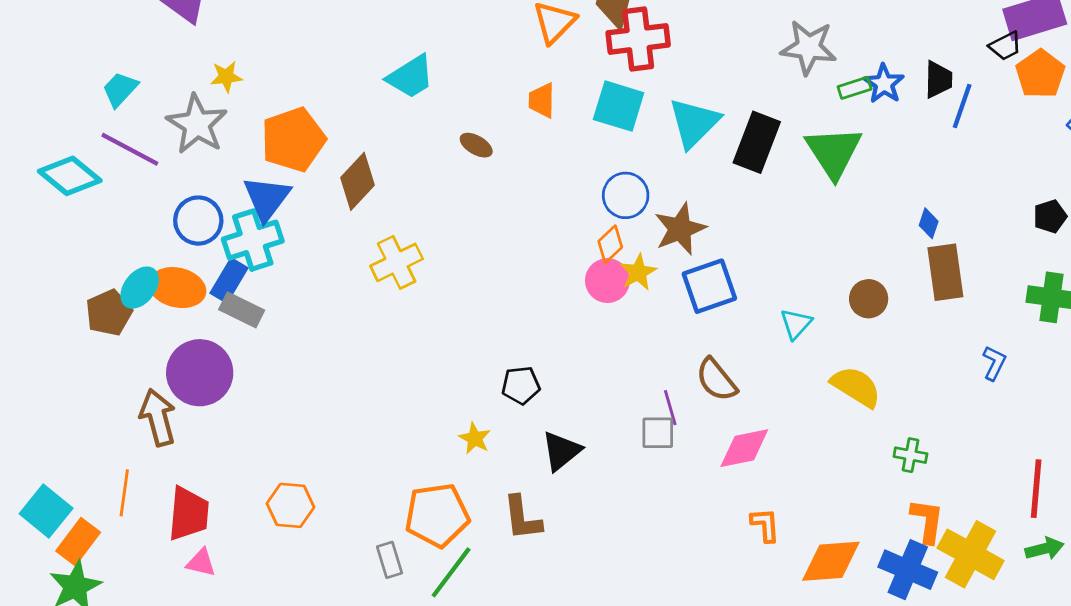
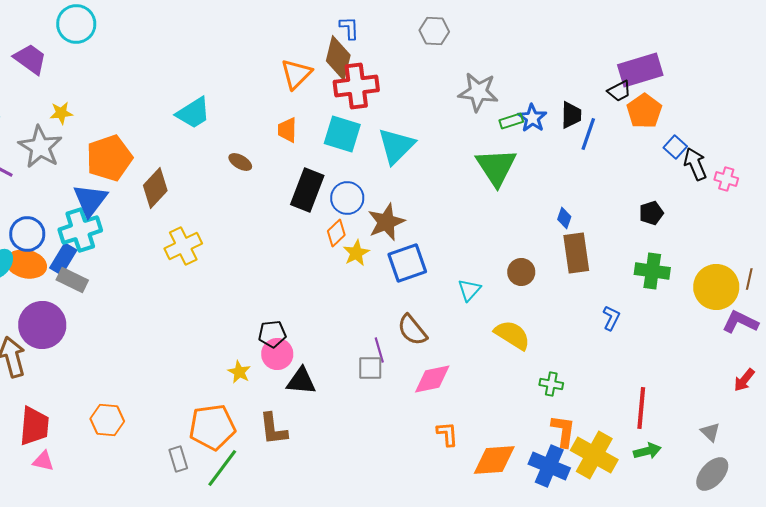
black rectangle: (757, 142) -> (307, 190), moved
blue circle: (198, 221) -> (27, 234), moved
pink circle: (607, 281) -> (277, 354), moved
black triangle: (561, 451) -> (301, 381), turned 44

